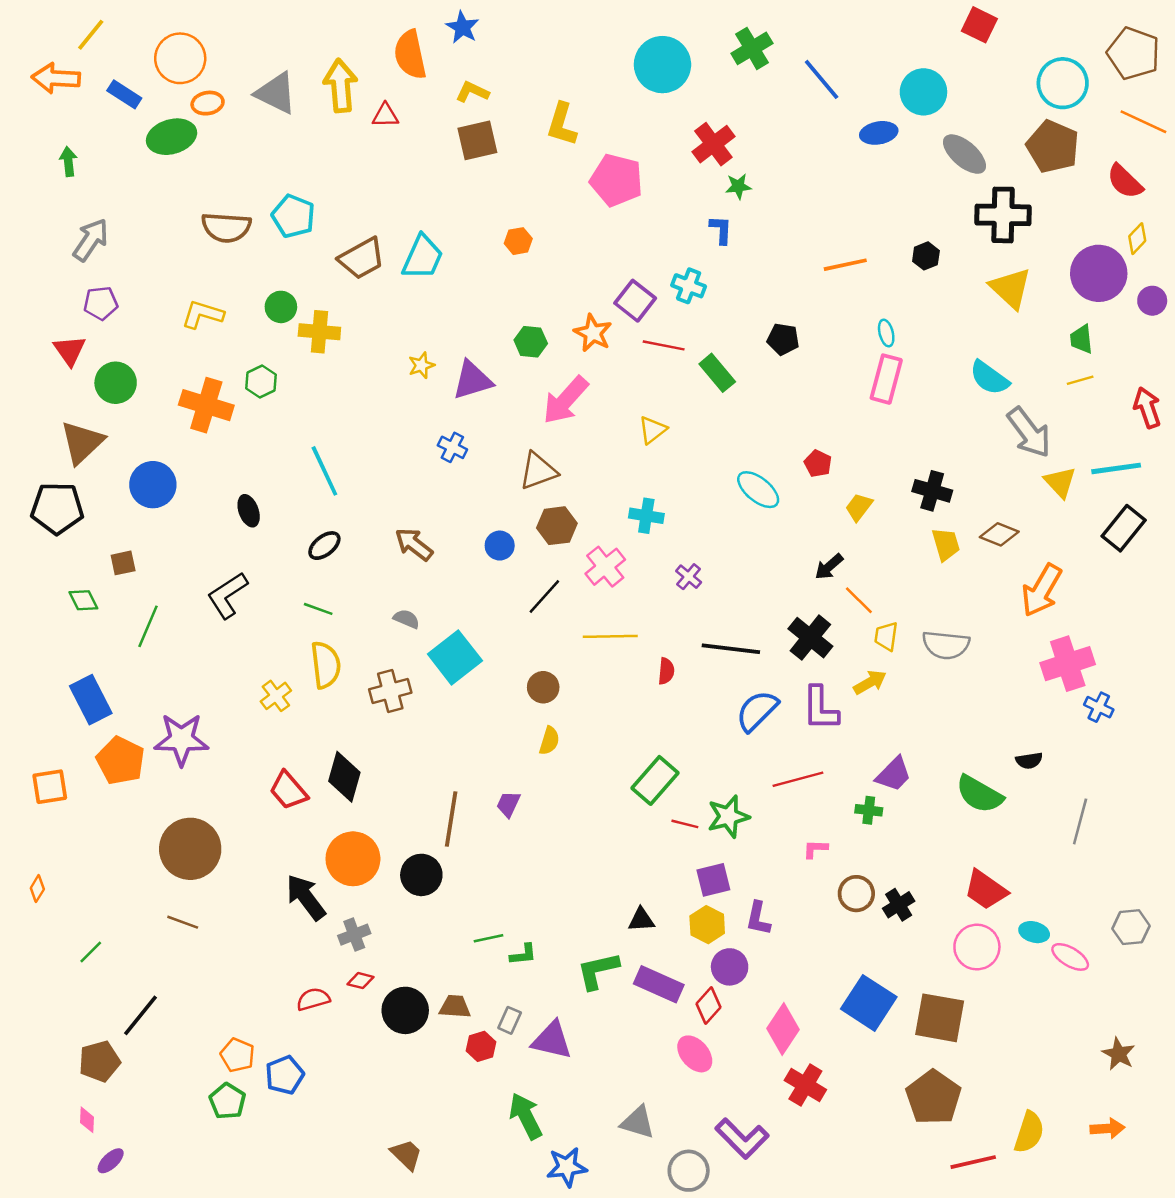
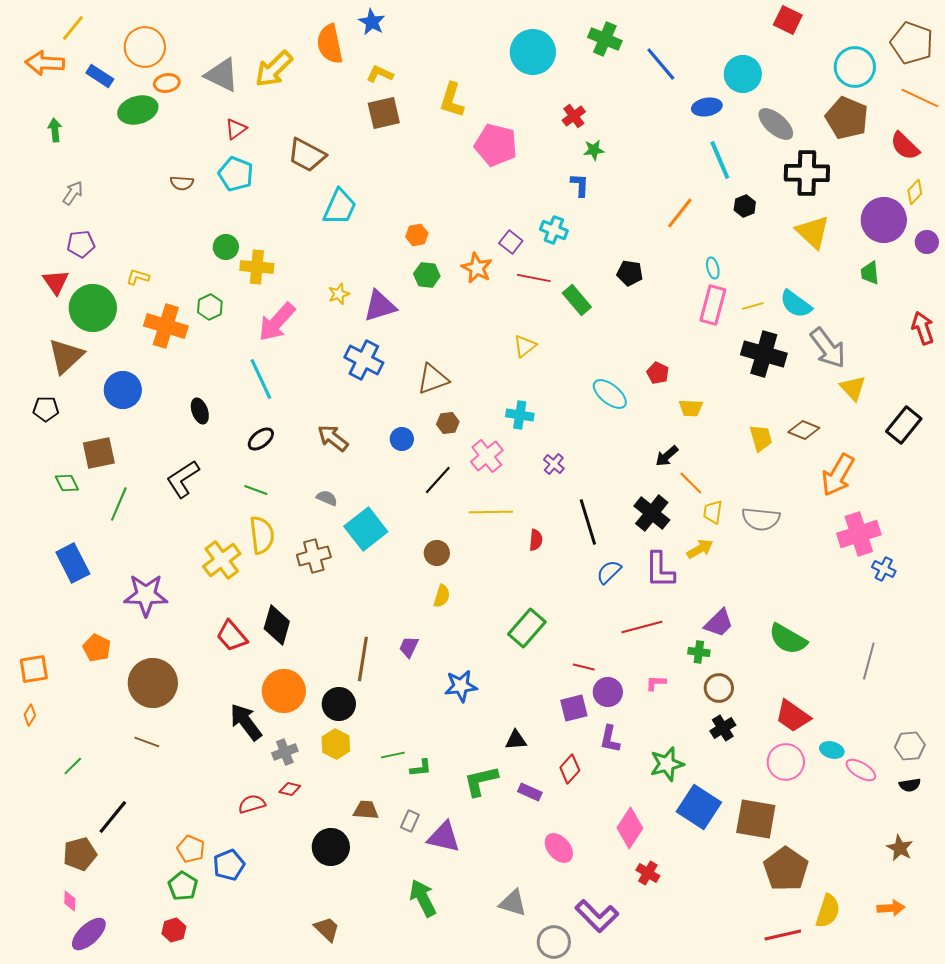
green cross: (752, 48) -> (605, 39), turned -36
yellow arrow: (341, 86) -> (274, 69), turned -129
red triangle: (385, 116) -> (236, 129), moved, turned -35
red cross: (713, 144) -> (574, 116), size x0.7
brown semicircle: (226, 227) -> (182, 183), size x0.6
gray arrow: (91, 240) -> (73, 193), size x0.7
orange hexagon: (518, 241) -> (417, 235), moved
brown trapezoid: (362, 258) -> (307, 155), moved, turned 57
orange line: (845, 265) -> (680, 213), turned -40
purple square: (635, 301) -> (511, 242), size x0.7
yellow L-shape: (203, 314) -> (138, 277), moved, size x0.7
yellow line: (1080, 380) -> (753, 306), moved
green circle: (116, 383) -> (93, 308), size x1.4
pink arrow: (566, 400) -> (277, 322), moved
blue cross: (452, 447) -> (364, 360), size x1.6
cyan line: (1116, 468) -> (720, 160), moved, turned 75
black cross: (932, 491) -> (764, 354), moved, size x1.4
yellow trapezoid: (859, 507) -> (691, 408), turned -125
black pentagon: (57, 508) -> (46, 409), size x0.6
brown hexagon: (557, 526) -> (448, 423), size x0.7
brown square: (123, 563) -> (99, 453), size x1.6
black line: (731, 649) -> (588, 522), turned 66
yellow cross: (276, 696) -> (222, 560), size x1.5
blue semicircle: (757, 711) -> (609, 572), size x0.7
orange pentagon: (121, 761) -> (97, 648), moved, size x0.7
black semicircle: (1029, 761) -> (910, 785), moved
orange square: (50, 787) -> (34, 669), moved
green star: (728, 817) -> (667, 764), moved
red line: (685, 824) -> (584, 667), moved
brown circle: (856, 894) -> (719, 688), moved
yellow hexagon: (707, 925) -> (336, 744), moved
purple circle: (730, 967) -> (608, 692), moved
purple rectangle: (659, 984) -> (530, 792), size x0.6
red diamond: (708, 1005) -> (570, 769), moved
black circle: (405, 1010) -> (331, 847), moved
red hexagon: (481, 1046) -> (174, 930), moved
red cross: (805, 1085) -> (648, 873), size x0.7
brown pentagon: (933, 1097) -> (786, 869), moved
purple ellipse: (111, 1161) -> (89, 934), size x1.6
blue star: (567, 1167) -> (461, 686), moved

